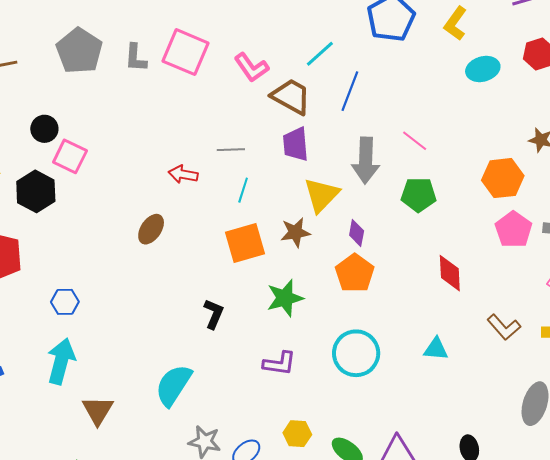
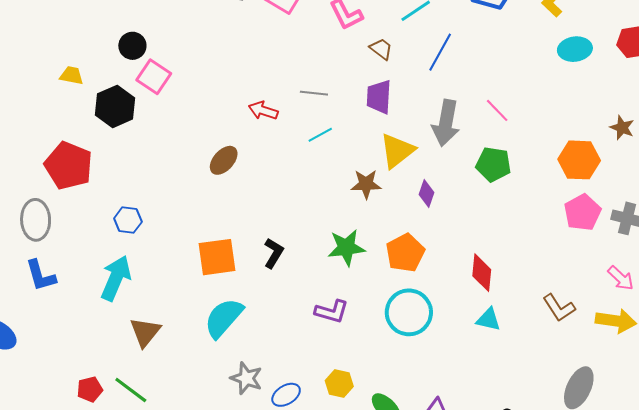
brown trapezoid: (291, 96) -> (381, 49), size x0.6
cyan line: (243, 190) -> (320, 135), turned 35
orange square: (245, 243) -> (217, 257), moved
orange pentagon: (355, 273) -> (405, 253), moved
red diamond: (450, 273) -> (482, 273), moved

